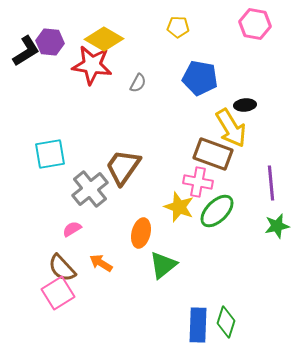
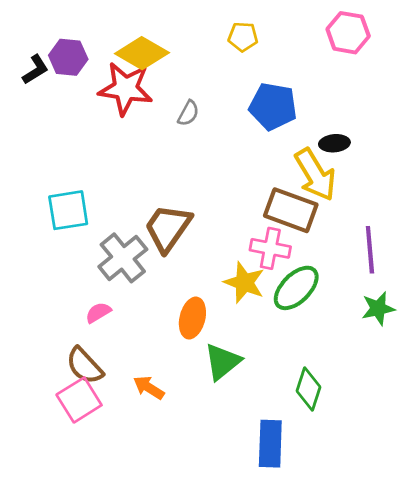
black L-shape: (26, 51) -> (35, 70), size x0.7
orange arrow: (101, 263) -> (149, 388), moved
green diamond: (226, 322) -> (309, 389), moved

